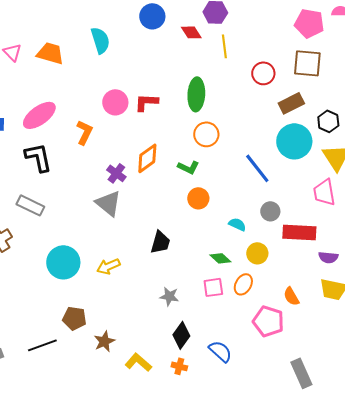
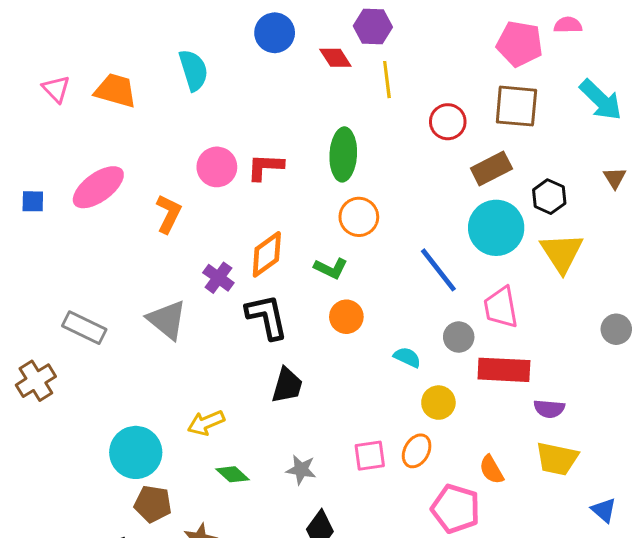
black L-shape: (38, 157) -> (267, 317), moved
pink trapezoid: (324, 192) -> (501, 307), moved
gray triangle: (108, 203) -> (167, 320), moved
green diamond: (220, 258) -> (232, 474), moved
cyan circle: (63, 262) -> (136, 452), moved

